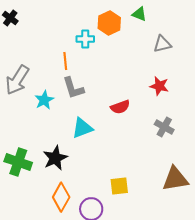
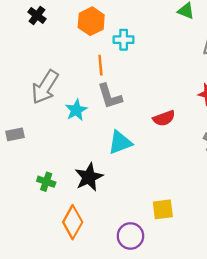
orange hexagon: (109, 23) -> (91, 21), moved
green cross: (18, 162) -> (46, 182), size x0.6
orange diamond: (61, 197) -> (73, 222), moved

